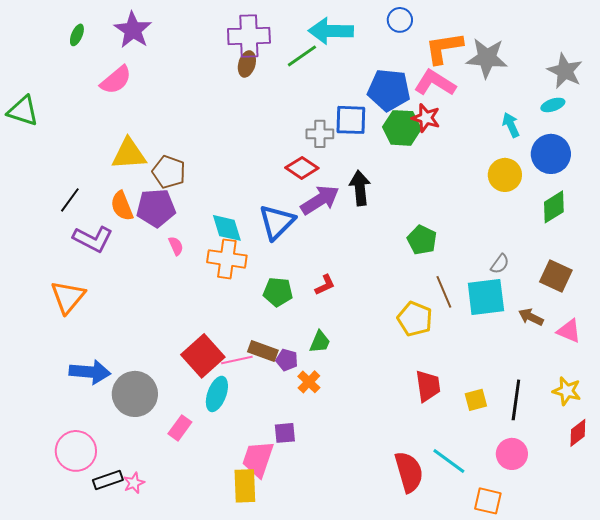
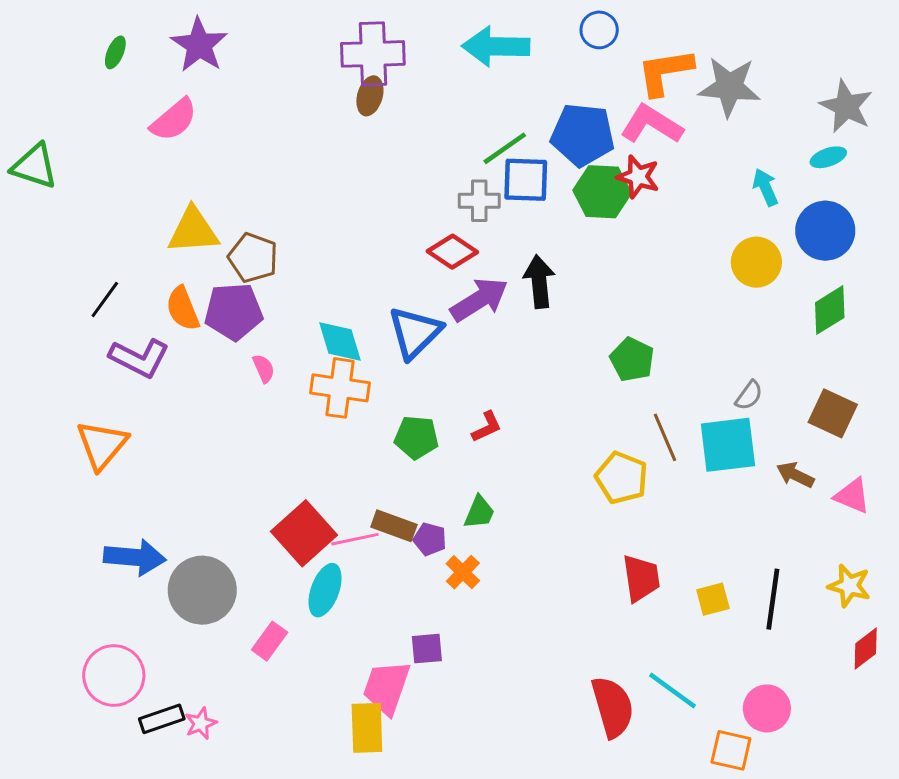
green line: (302, 56) -> (505, 148), moved
pink circle: (512, 454) -> (767, 708), moved

